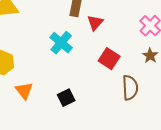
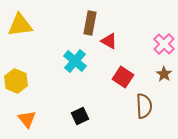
red triangle: (95, 23) -> (109, 41), turned -42
orange triangle: (24, 91) -> (27, 119), moved

